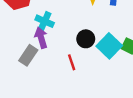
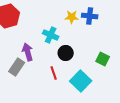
cyan cross: (45, 21) -> (51, 35), moved
cyan square: (109, 46) -> (81, 81), moved

